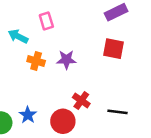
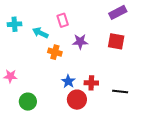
purple star: (66, 60) -> (80, 42), moved
red cross: (81, 100) -> (91, 83), turned -32
blue star: (28, 115) -> (68, 81), moved

